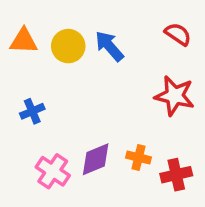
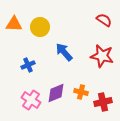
blue arrow: (109, 46) -> (64, 52), moved
blue cross: (32, 111) -> (28, 65), moved

